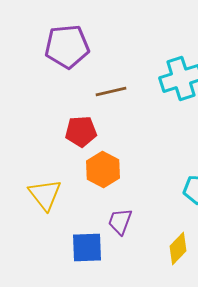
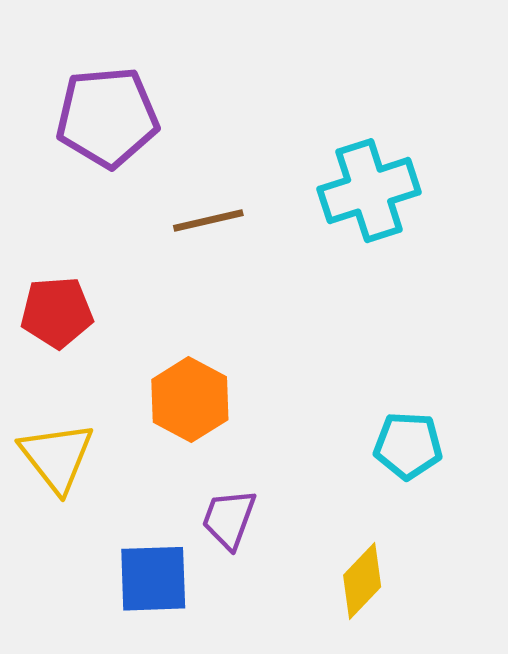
red pentagon: (81, 131) -> (57, 312), moved

